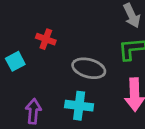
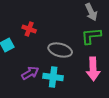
purple arrow: (33, 111) -> (30, 73), moved, turned 54

